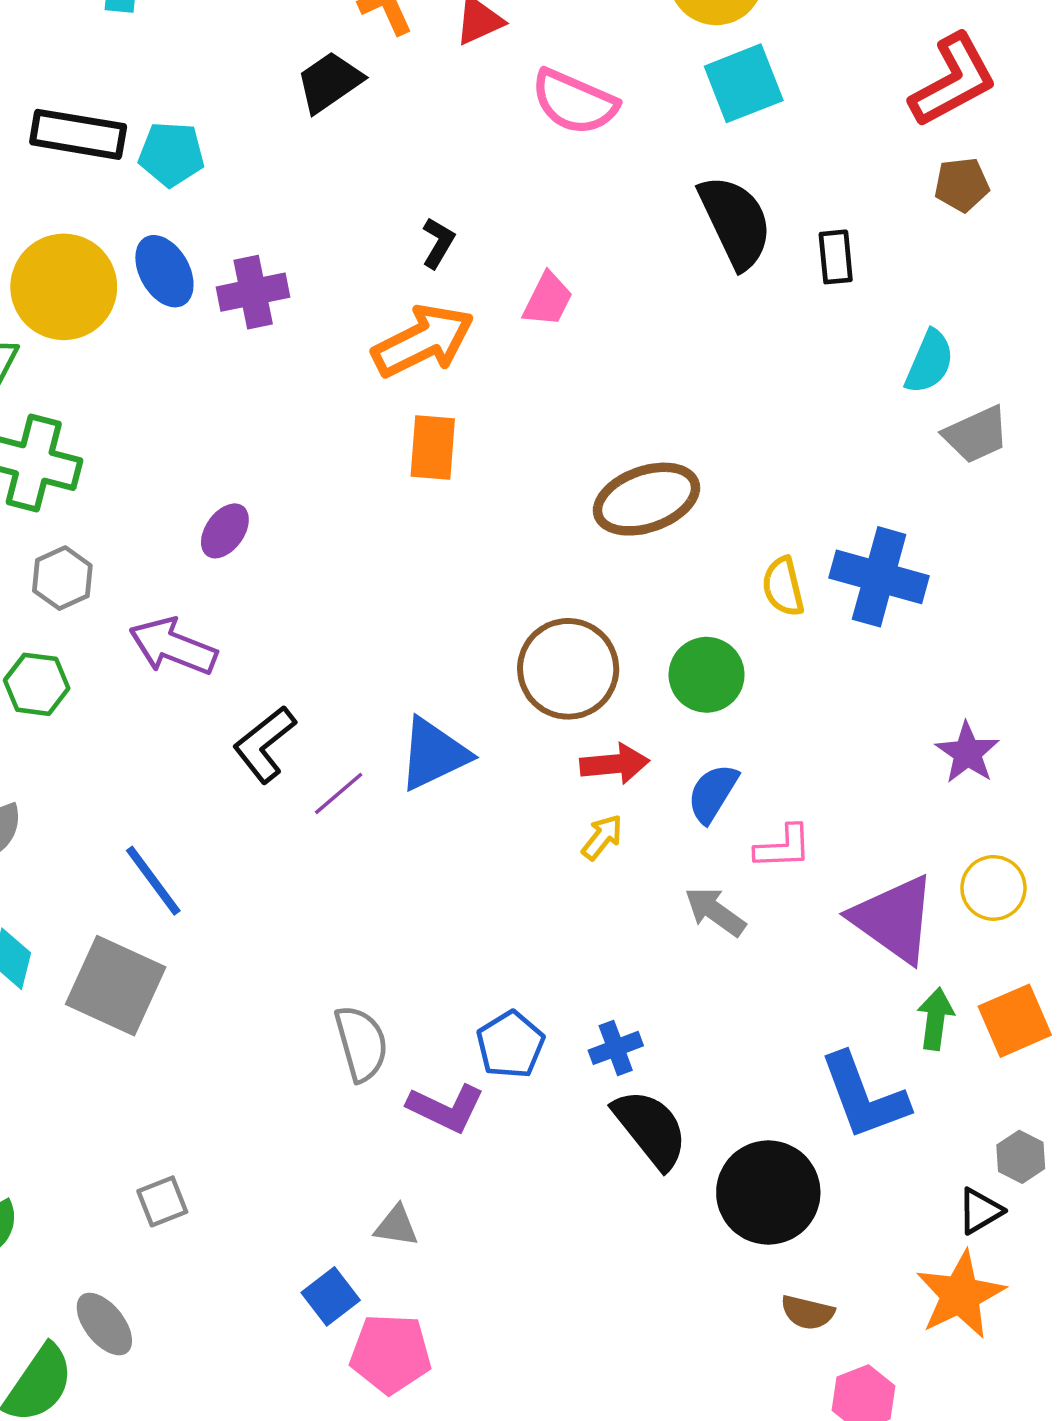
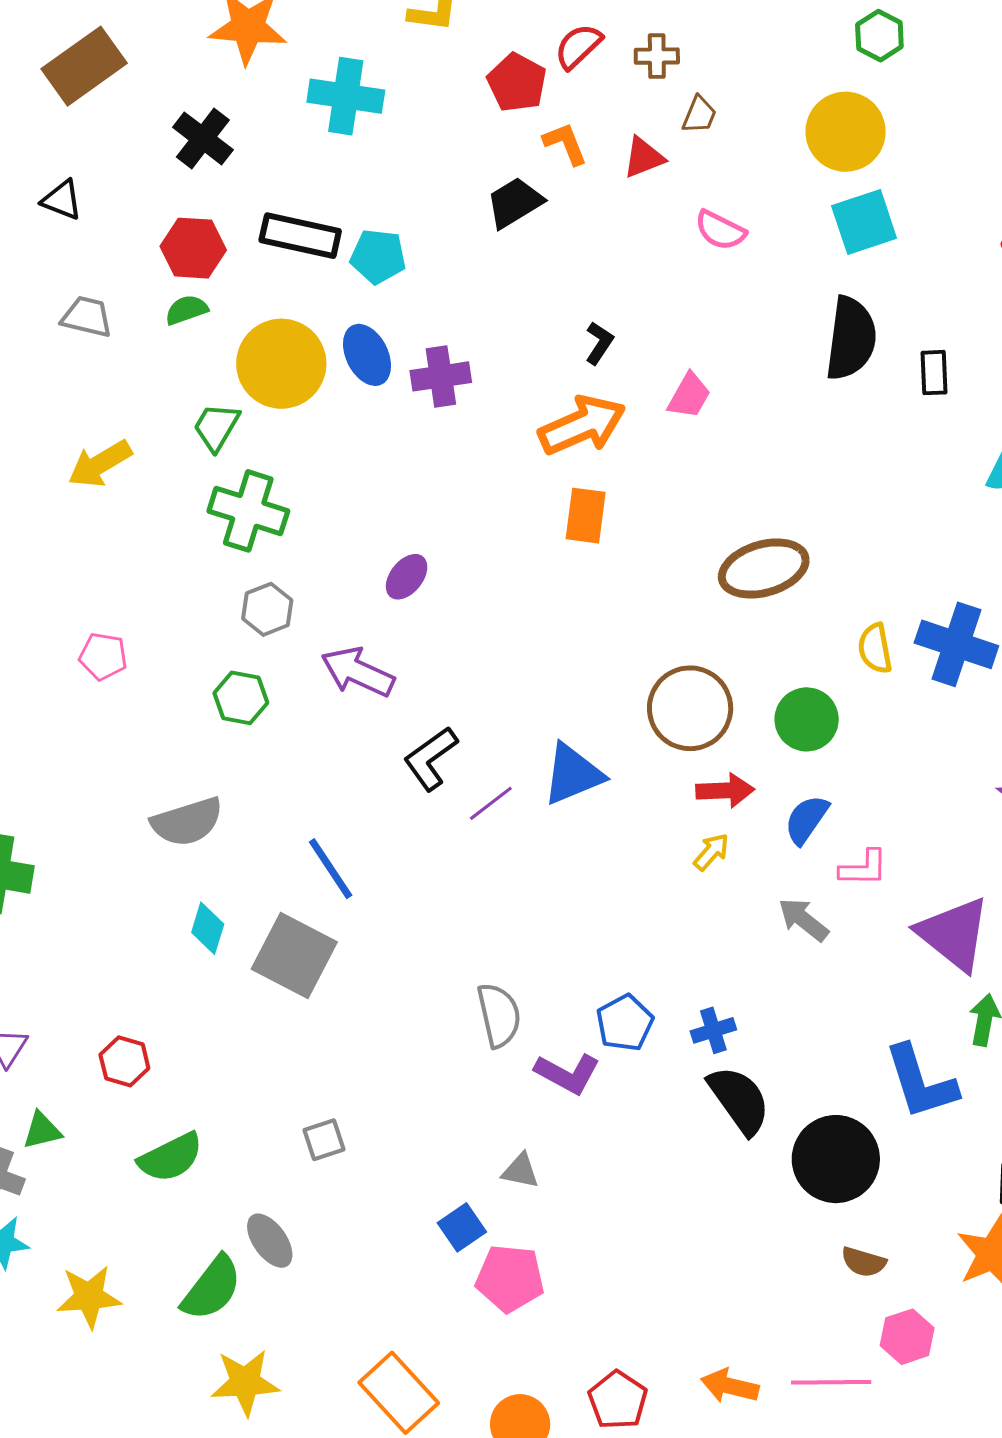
pink semicircle: (574, 102) -> (720, 230), size x0.7
black semicircle: (735, 222) -> (851, 338), turned 30

